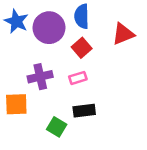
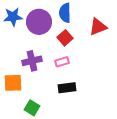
blue star: (16, 21) -> (13, 17), turned -30
green square: (57, 127) -> (32, 108), moved

